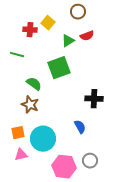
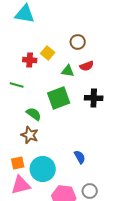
green triangle: (68, 41) -> (68, 71), turned 40
black cross: (94, 99) -> (94, 98), moved
pink triangle: (21, 155) -> (21, 185), size x1.5

